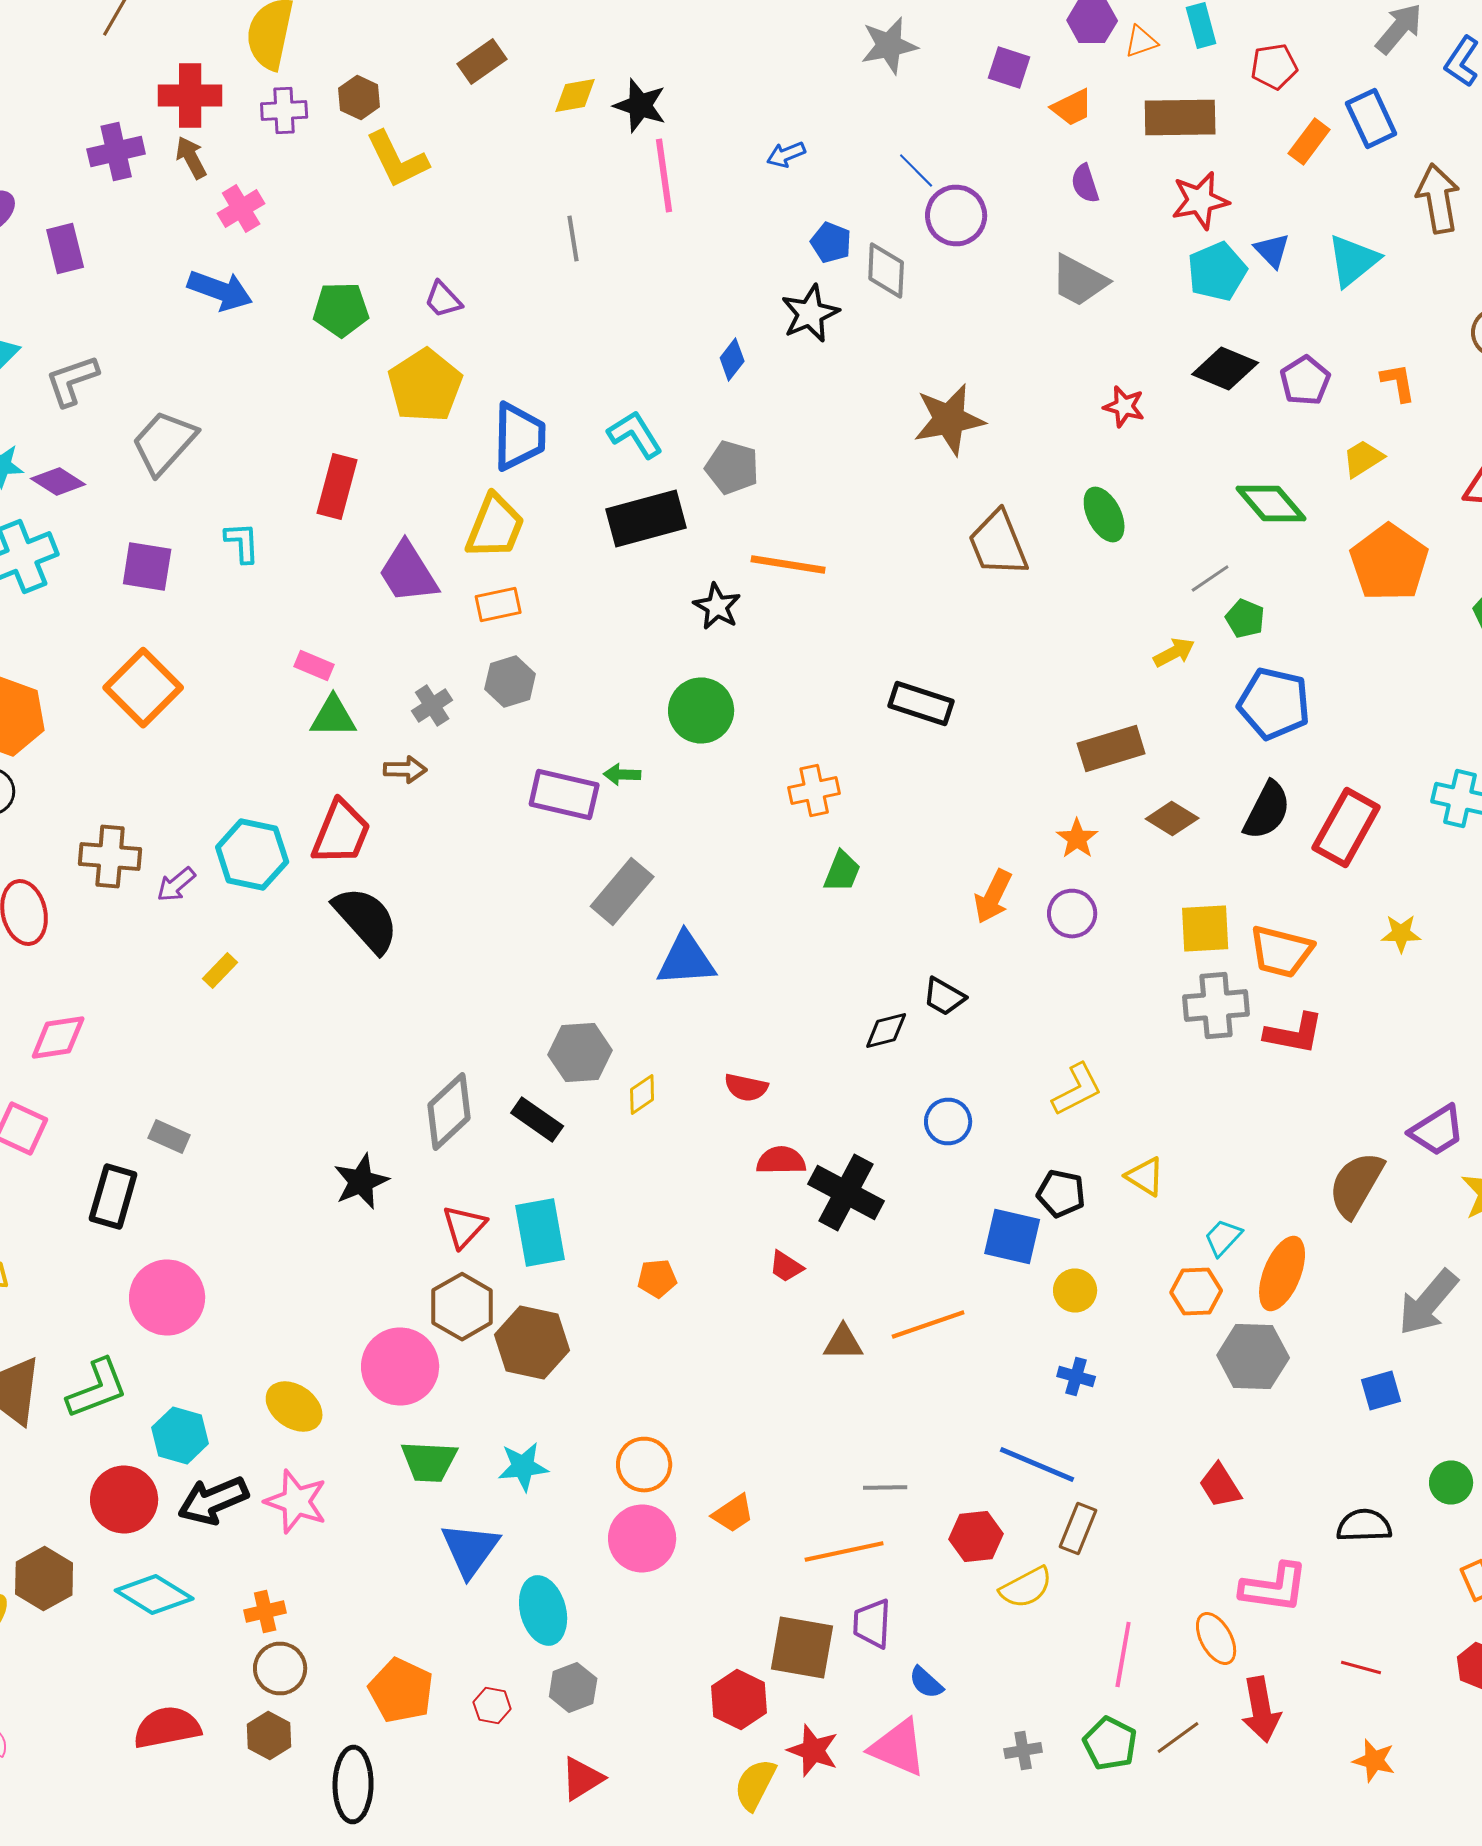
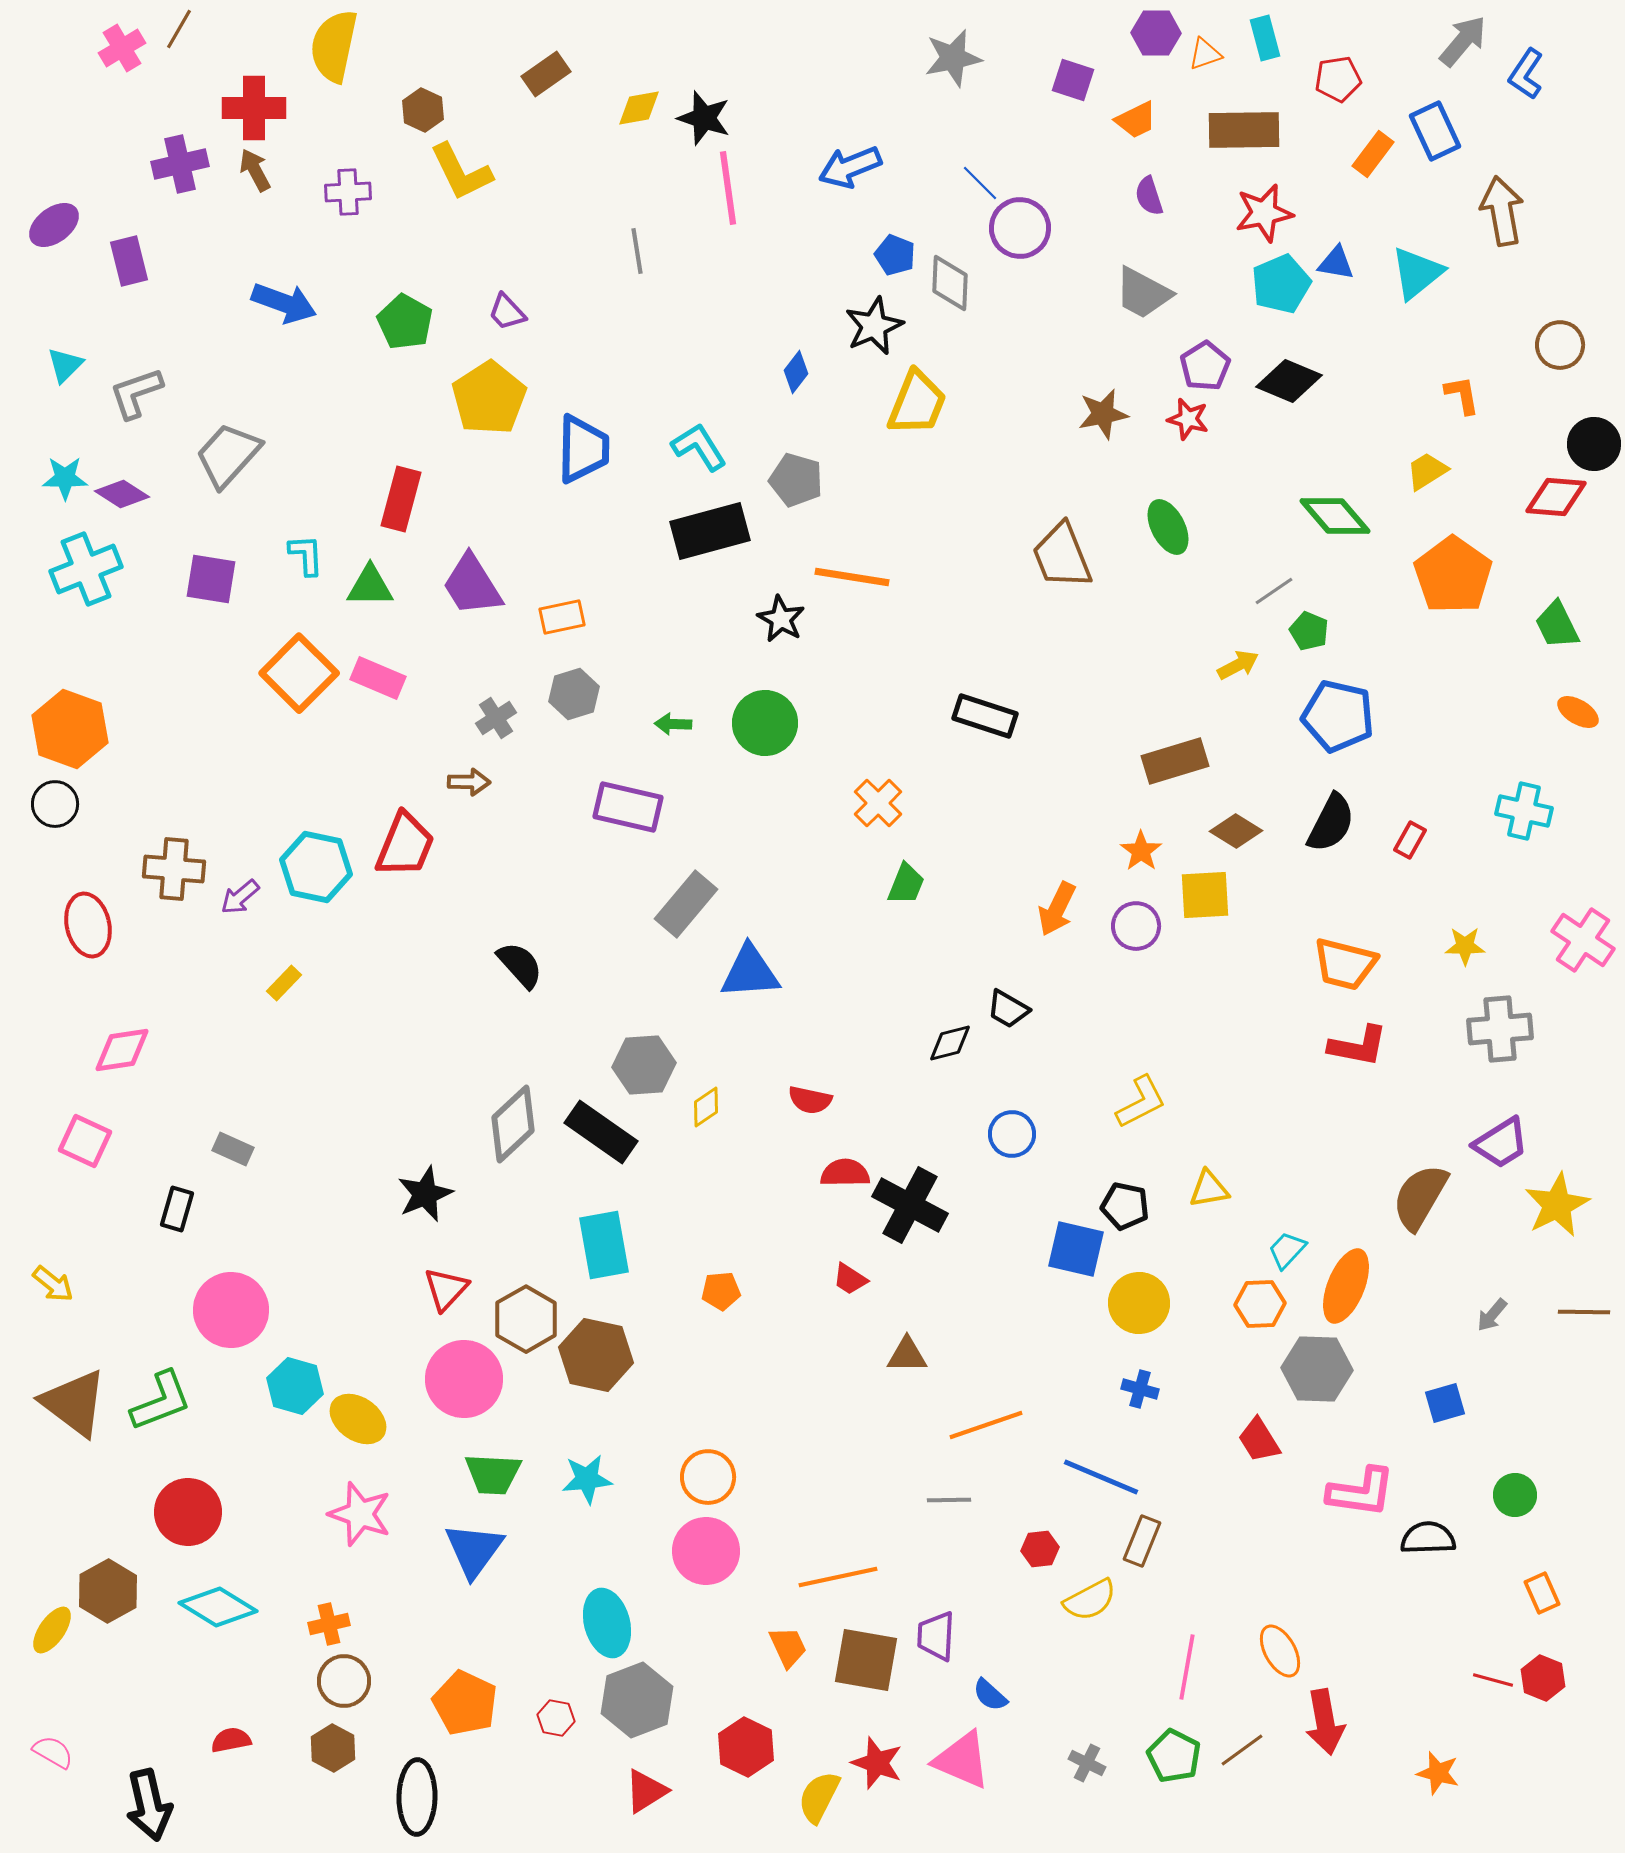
purple cross: (284, 110) -> (348, 192), moved
blue arrow: (786, 154) -> (850, 167), size x1.6
pink cross: (241, 208) -> (122, 48), moved
blue triangle: (1272, 250) -> (1336, 263), turned -36
green pentagon: (341, 310) -> (405, 322), turned 30
purple pentagon: (1305, 380) -> (1205, 366), moved
brown star: (949, 420) -> (1103, 414), moved, size x0.7
yellow trapezoid: (495, 526) -> (917, 403), moved
pink rectangle: (314, 666) -> (378, 678), size x1.4
orange square: (143, 688) -> (299, 673), moved
green triangle: (333, 716) -> (370, 586), moved
green arrow: (622, 774) -> (673, 724), moved
orange cross: (814, 790) -> (878, 803), turned -33
red rectangle: (1346, 828) -> (1410, 840), size x0.5
black semicircle: (366, 920) -> (520, 965), moved, size x0.7
yellow square: (1205, 928) -> (1205, 895), moved
gray cross: (1216, 1006) -> (1500, 1029), moved
black rectangle: (537, 1120) -> (601, 1132), size x1.4
yellow triangle: (1145, 1176) -> (1209, 1189), turned -42
black rectangle: (113, 1196) -> (177, 1209), size x0.7
red triangle: (464, 1226) -> (446, 1289), moved
yellow circle: (1075, 1290) -> (1139, 1303), size x1.4
gray arrow: (1428, 1302) -> (1492, 1315), size x0.5
orange line: (928, 1324) -> (986, 1425), moved
cyan hexagon: (180, 1436) -> (295, 1386), moved
red trapezoid: (1220, 1486) -> (1259, 1440), moved
black arrow: (213, 1500) -> (149, 1805), moved, turned -80
orange trapezoid: (733, 1514) -> (788, 1647), moved, turned -81
red hexagon: (976, 1536) -> (1040, 1549), size x0.7
blue triangle: (470, 1550) -> (474, 1550), moved
orange line: (844, 1552) -> (838, 1577), moved
pink L-shape: (1274, 1588) -> (1361, 1492), moved
red line: (1361, 1668) -> (1493, 1680), moved
gray hexagon: (573, 1688) -> (637, 1700), size x1.5
red hexagon: (739, 1700) -> (746, 1747), moved
red semicircle: (167, 1728) -> (231, 1740), size x0.6
gray cross: (1023, 1750) -> (1087, 1763), turned 36

